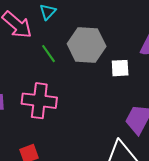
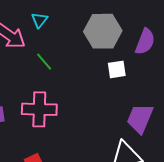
gray hexagon: (87, 45) -> (103, 31), moved

